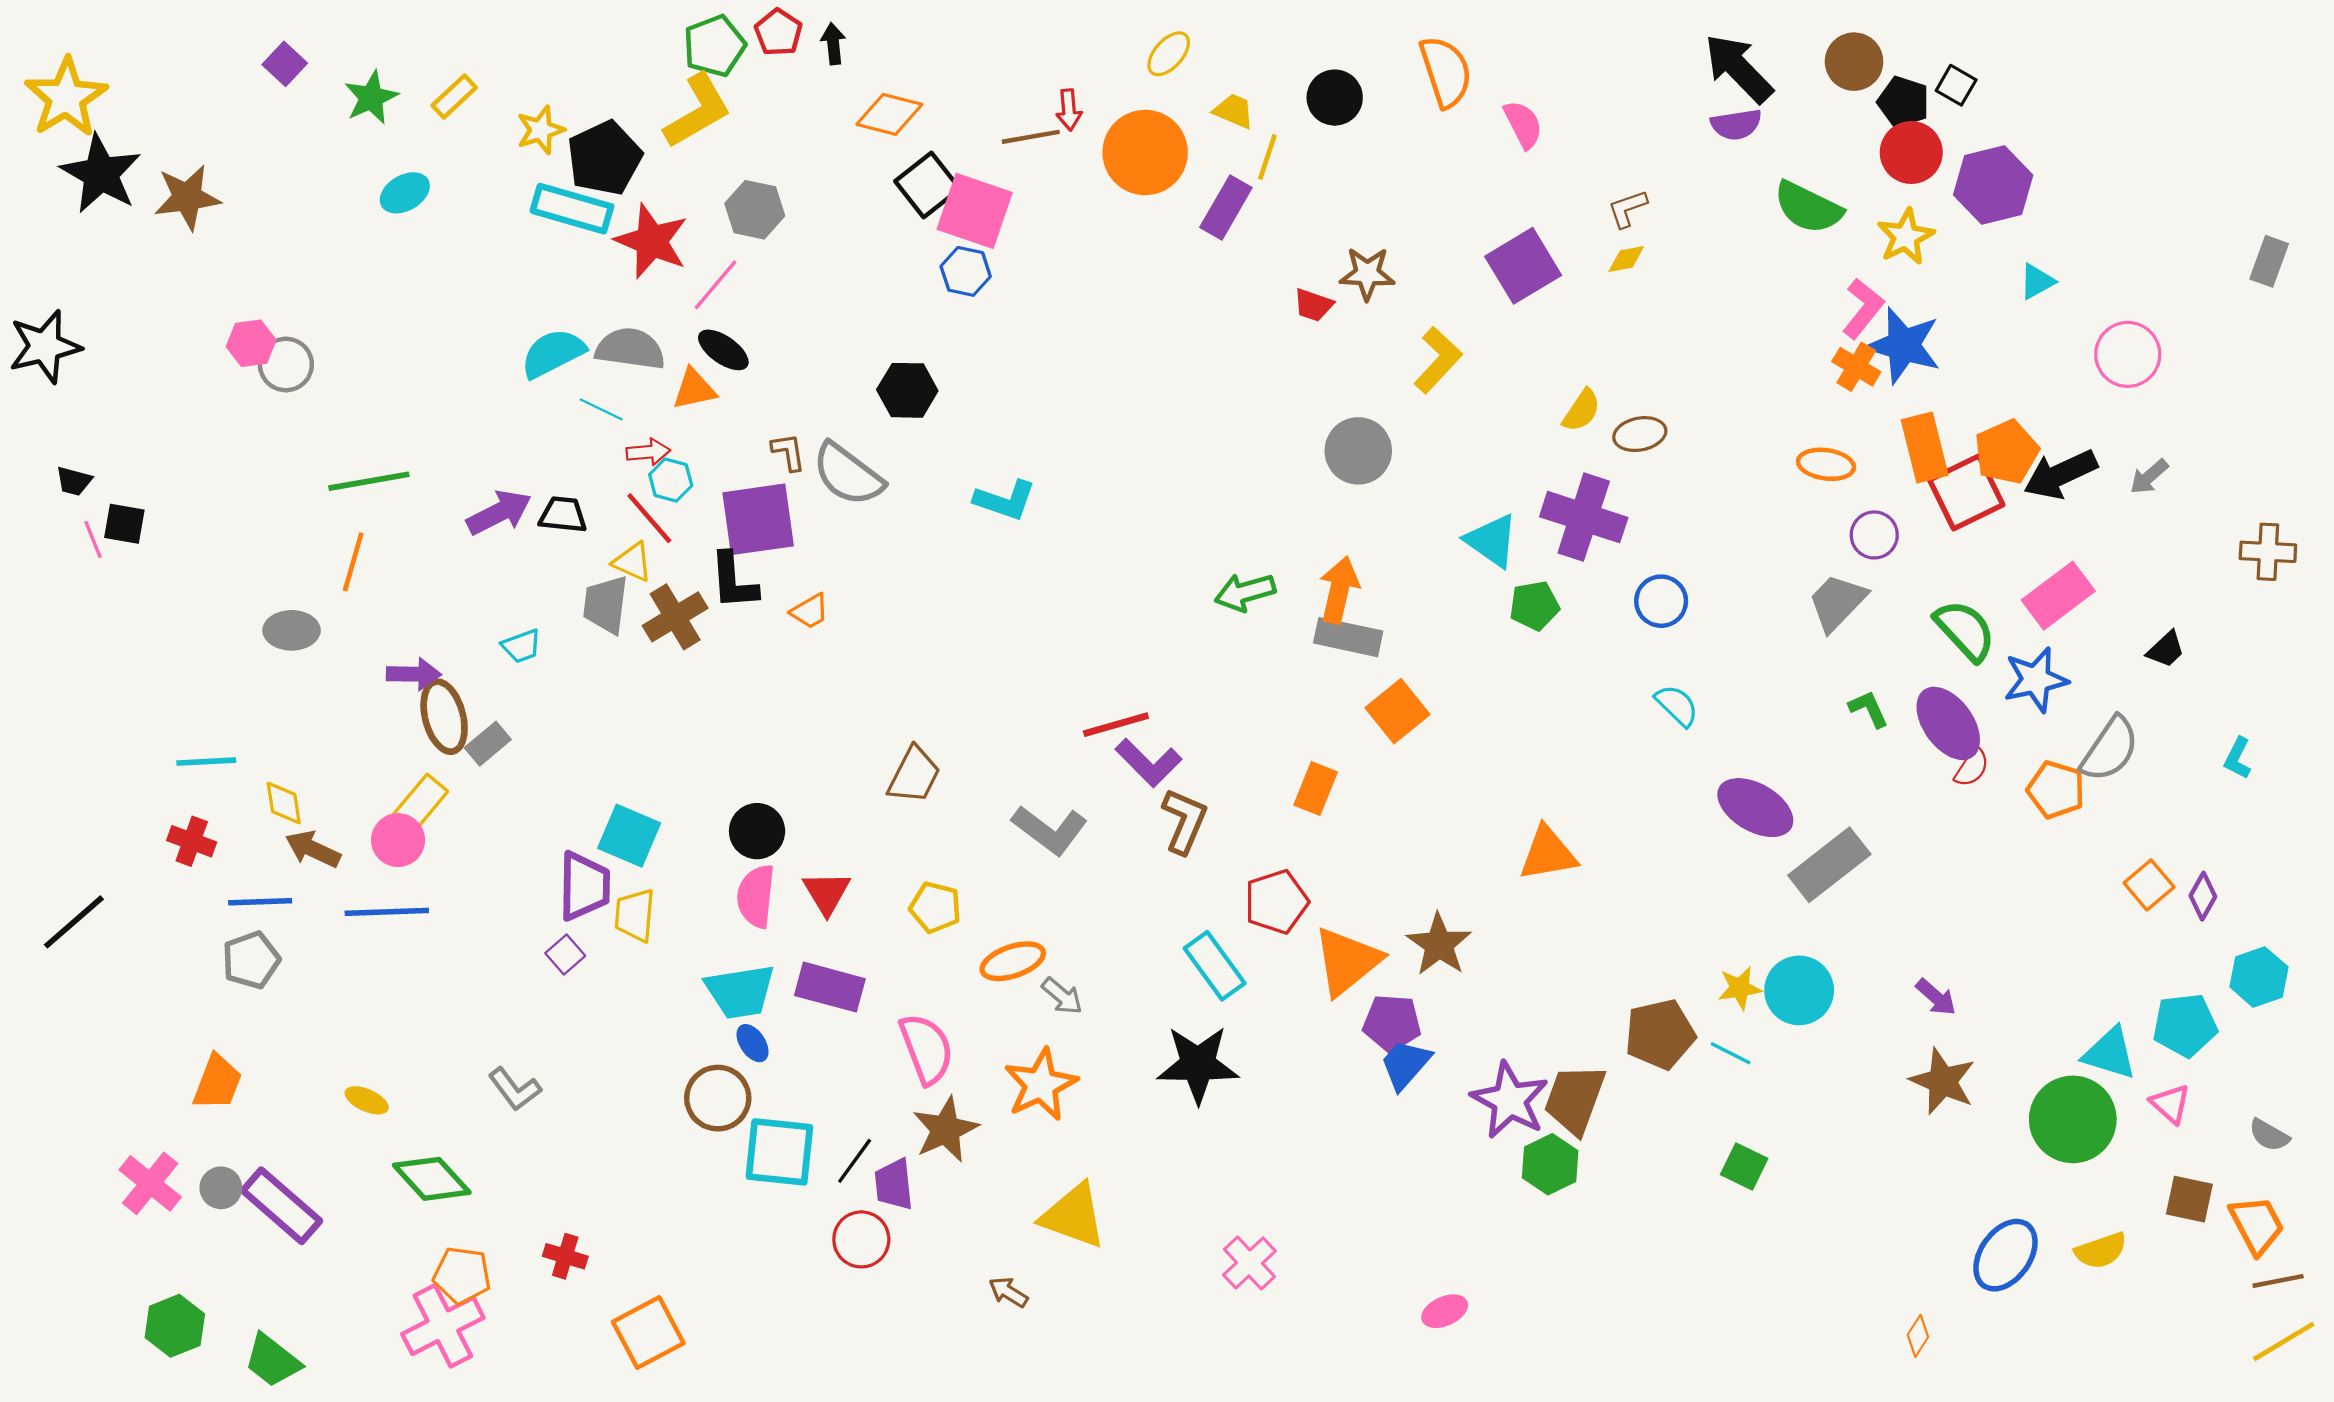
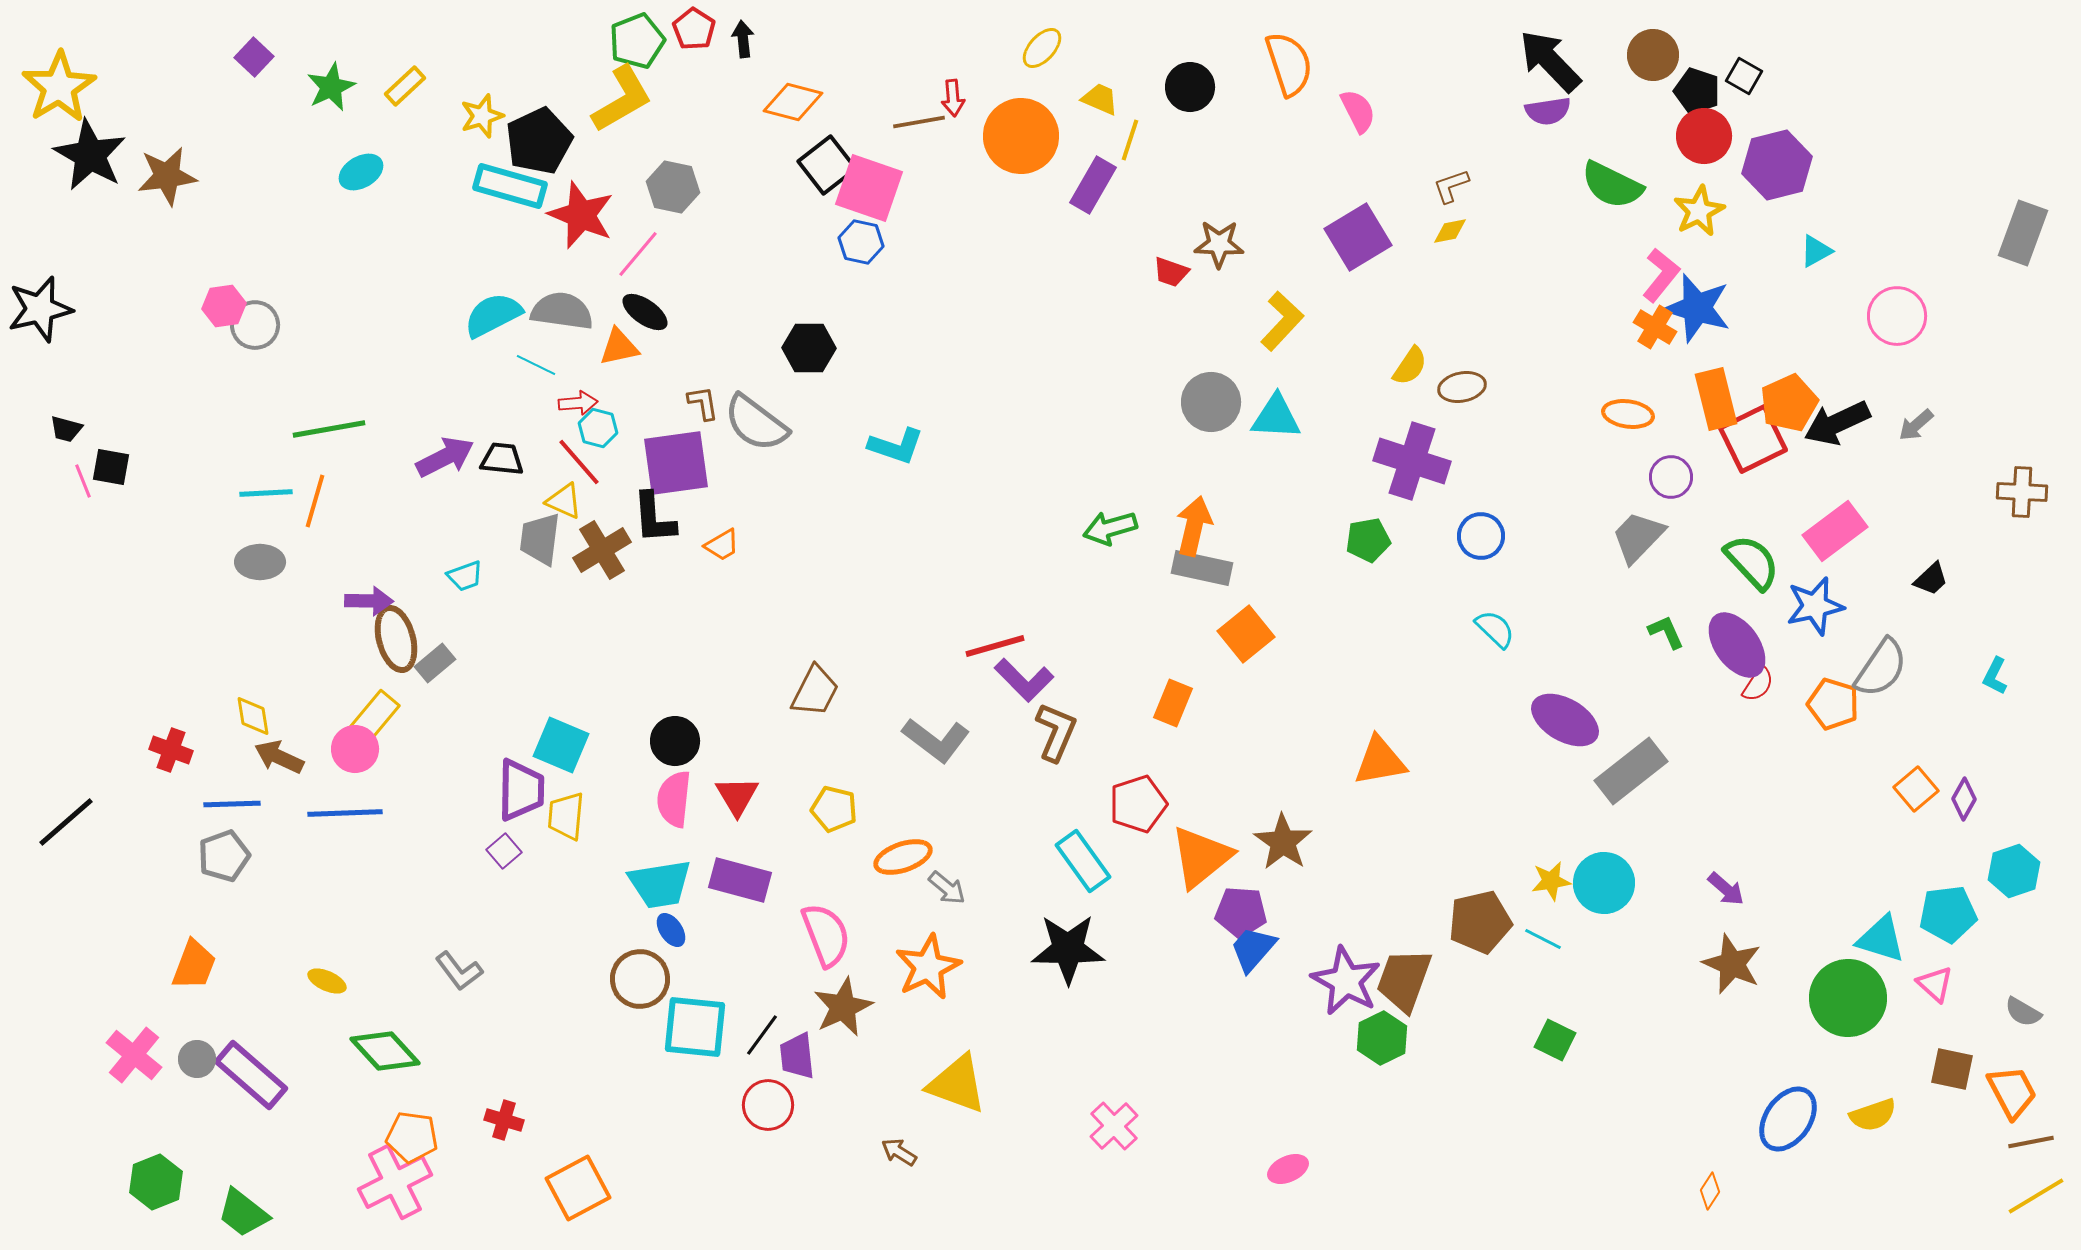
gray rectangle: (2269, 261) -> (2023, 233), size x1.4
cyan triangle: (1492, 541) -> (1276, 417), moved, turned -32
cyan line: (206, 762) -> (266, 493), moved

